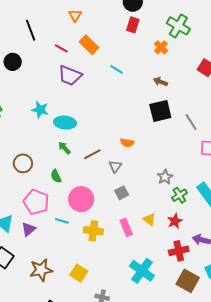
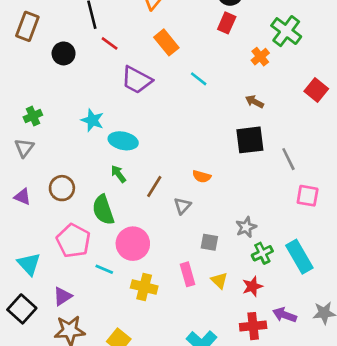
red line: (61, 48) -> (110, 43), moved
brown line: (92, 154) -> (154, 186), turned -36
green semicircle: (56, 176) -> (103, 210), size x1.6
gray square: (122, 193) -> (209, 242), moved, turned 32
pink rectangle: (126, 227) -> (187, 274), moved
purple triangle: (29, 229) -> (62, 296), moved

